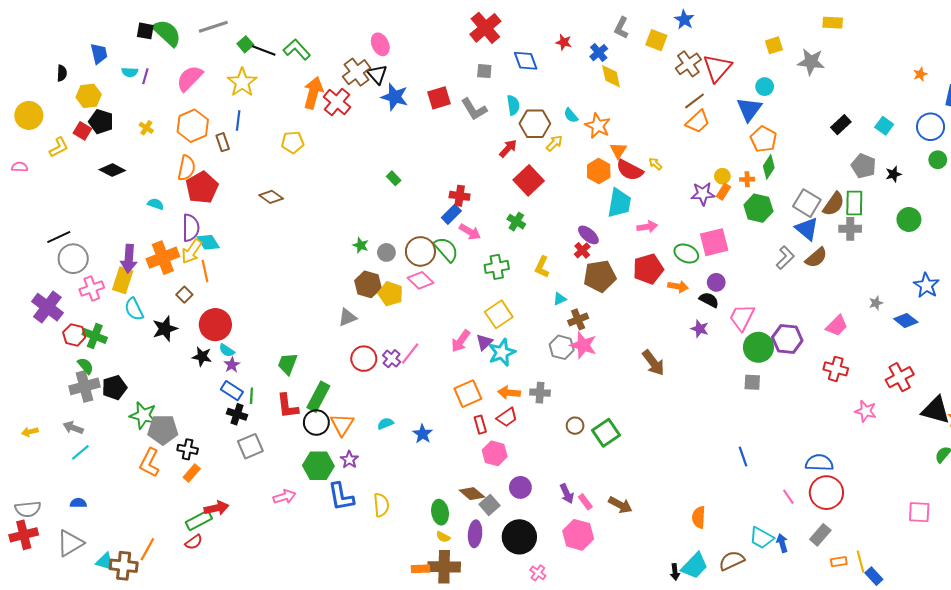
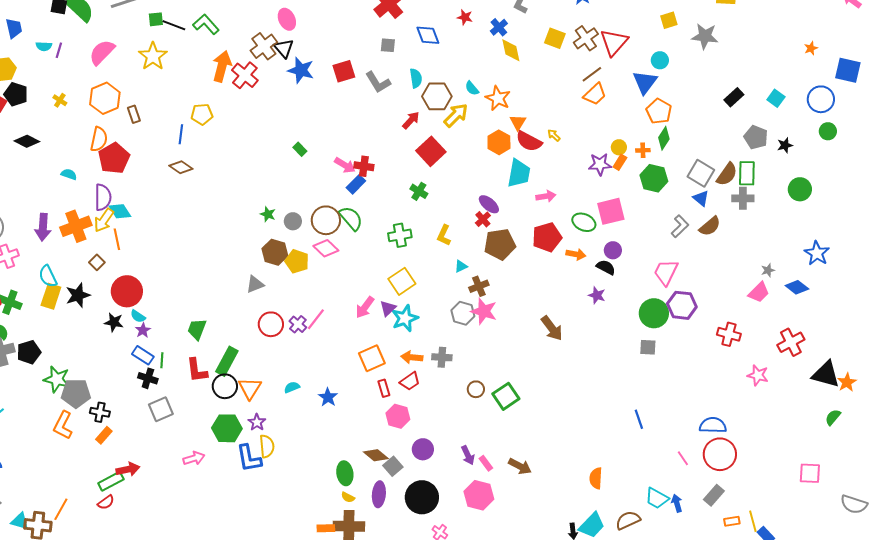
yellow square: (656, 40) -> (555, 38), moved
green square: (245, 44) -> (156, 19), turned 35
blue line: (238, 121) -> (181, 134), moved
yellow arrow: (554, 143) -> (456, 115), size x1.5
blue triangle: (807, 229) -> (701, 198), size x0.7
pink arrow: (470, 232) -> (345, 165), moved
yellow rectangle: (123, 280) -> (51, 296), moved
pink trapezoid: (742, 317) -> (666, 272), moved
pink trapezoid: (837, 326) -> (759, 292), moved
yellow semicircle: (381, 505) -> (267, 446), moved

